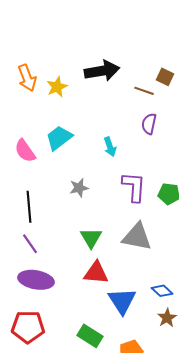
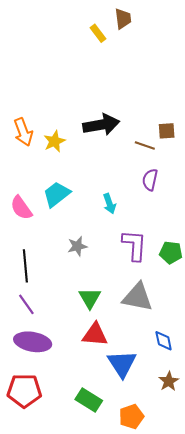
brown square: (165, 77) -> (167, 131), turned -30
blue diamond: (162, 291) -> (164, 341), moved, turned 35

